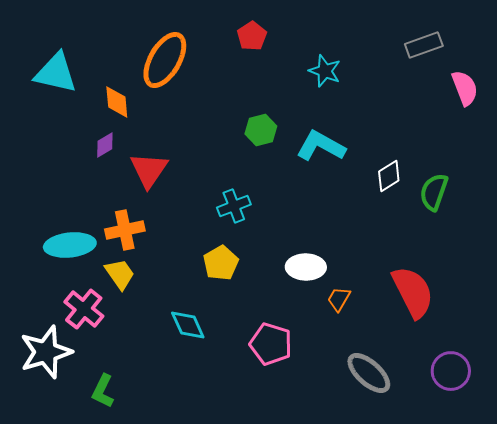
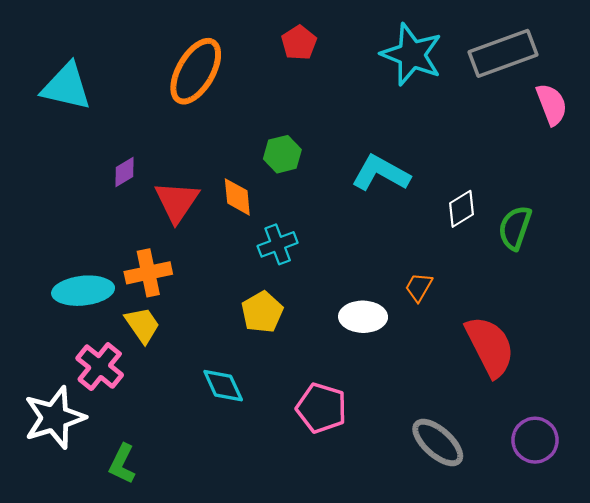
gray rectangle: (424, 45) -> (503, 53), size x1.5
cyan star: (325, 71) -> (412, 55), moved, size x1.6
orange diamond: (117, 102) -> (237, 197), moved
green hexagon: (261, 130) -> (282, 154), moved
orange trapezoid: (339, 299) -> (419, 287), moved

